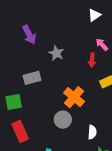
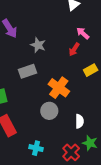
red arrow: (92, 60) -> (74, 49), turned 32
gray rectangle: (32, 78) -> (28, 71), moved

